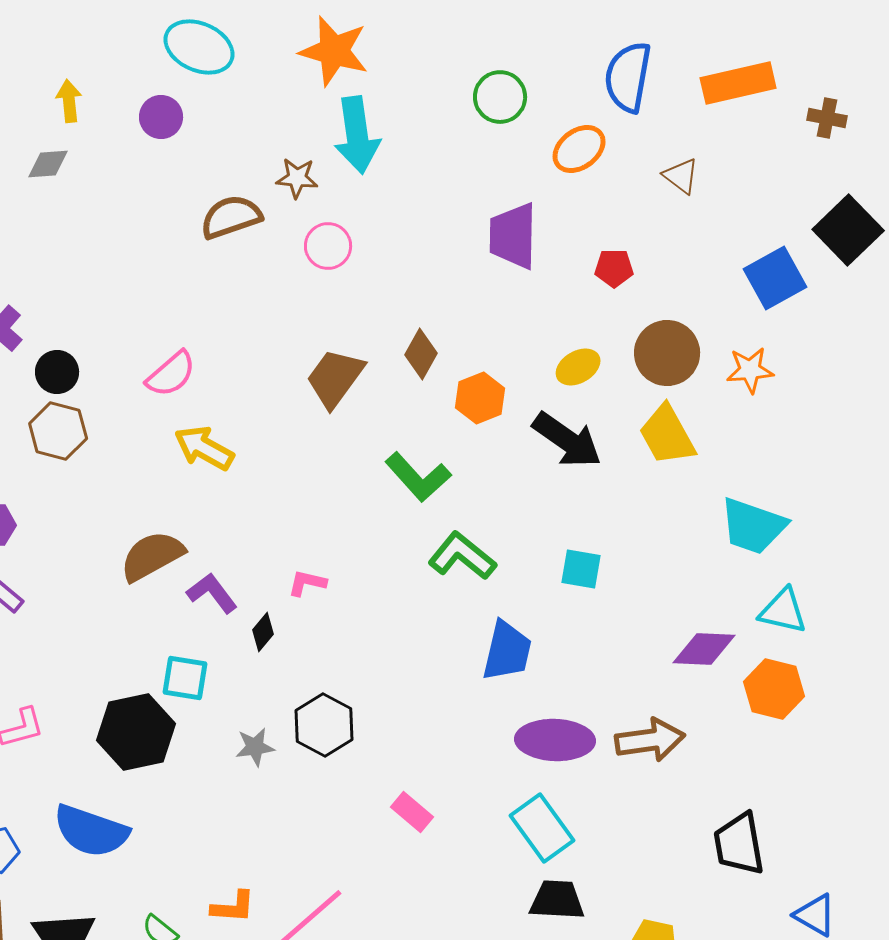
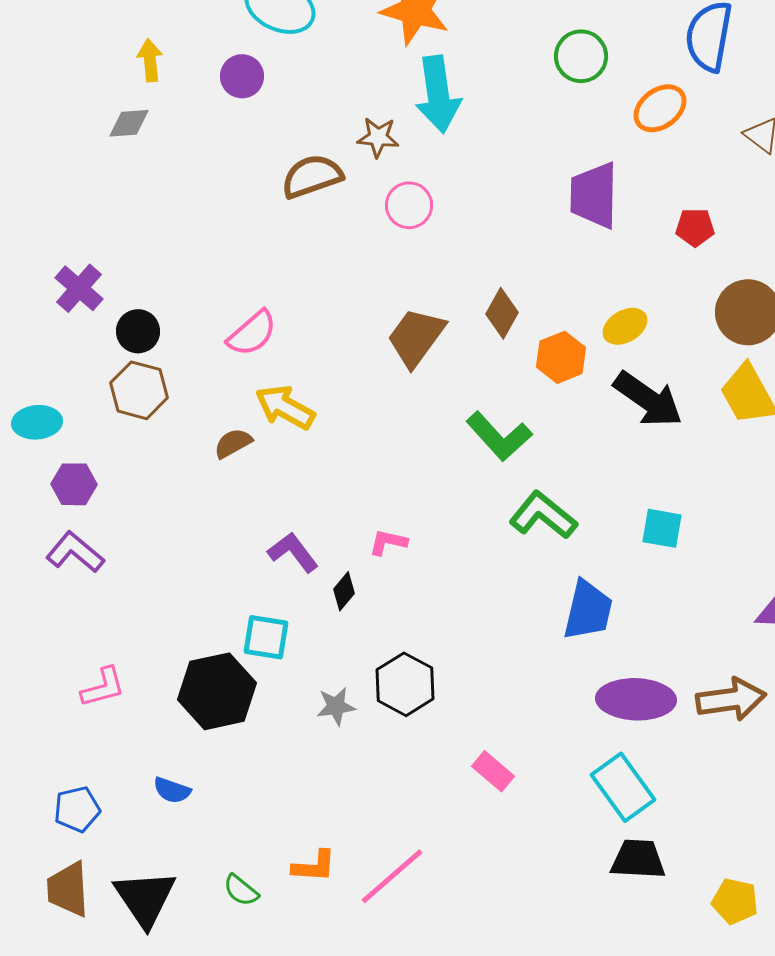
yellow ellipse: (578, 367) -> (625, 326), moved
brown semicircle: (152, 556) -> (233, 443), moved, size x0.6
blue semicircle: (91, 831) -> (172, 790), size x0.5

